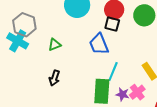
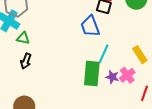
green triangle: (55, 45) -> (23, 38), moved, turned 32
black arrow: (54, 78) -> (26, 61), moved

